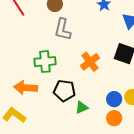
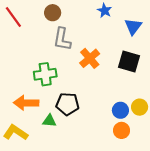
orange cross: (90, 62) -> (90, 58), moved
green triangle: (82, 107) -> (49, 121), moved, turned 32

